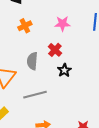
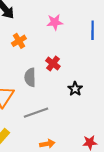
pink star: (62, 24) -> (55, 22), moved
black star: (64, 70) -> (75, 89), moved

